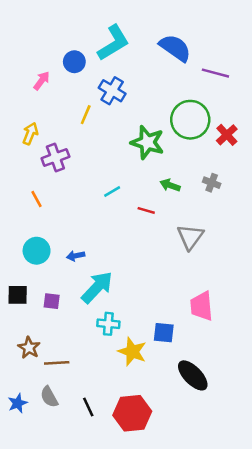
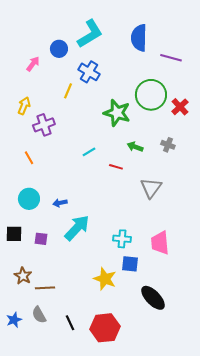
blue semicircle: (175, 48) -> (139, 38), turned -124
cyan cross: (108, 324) -> (122, 239), moved

